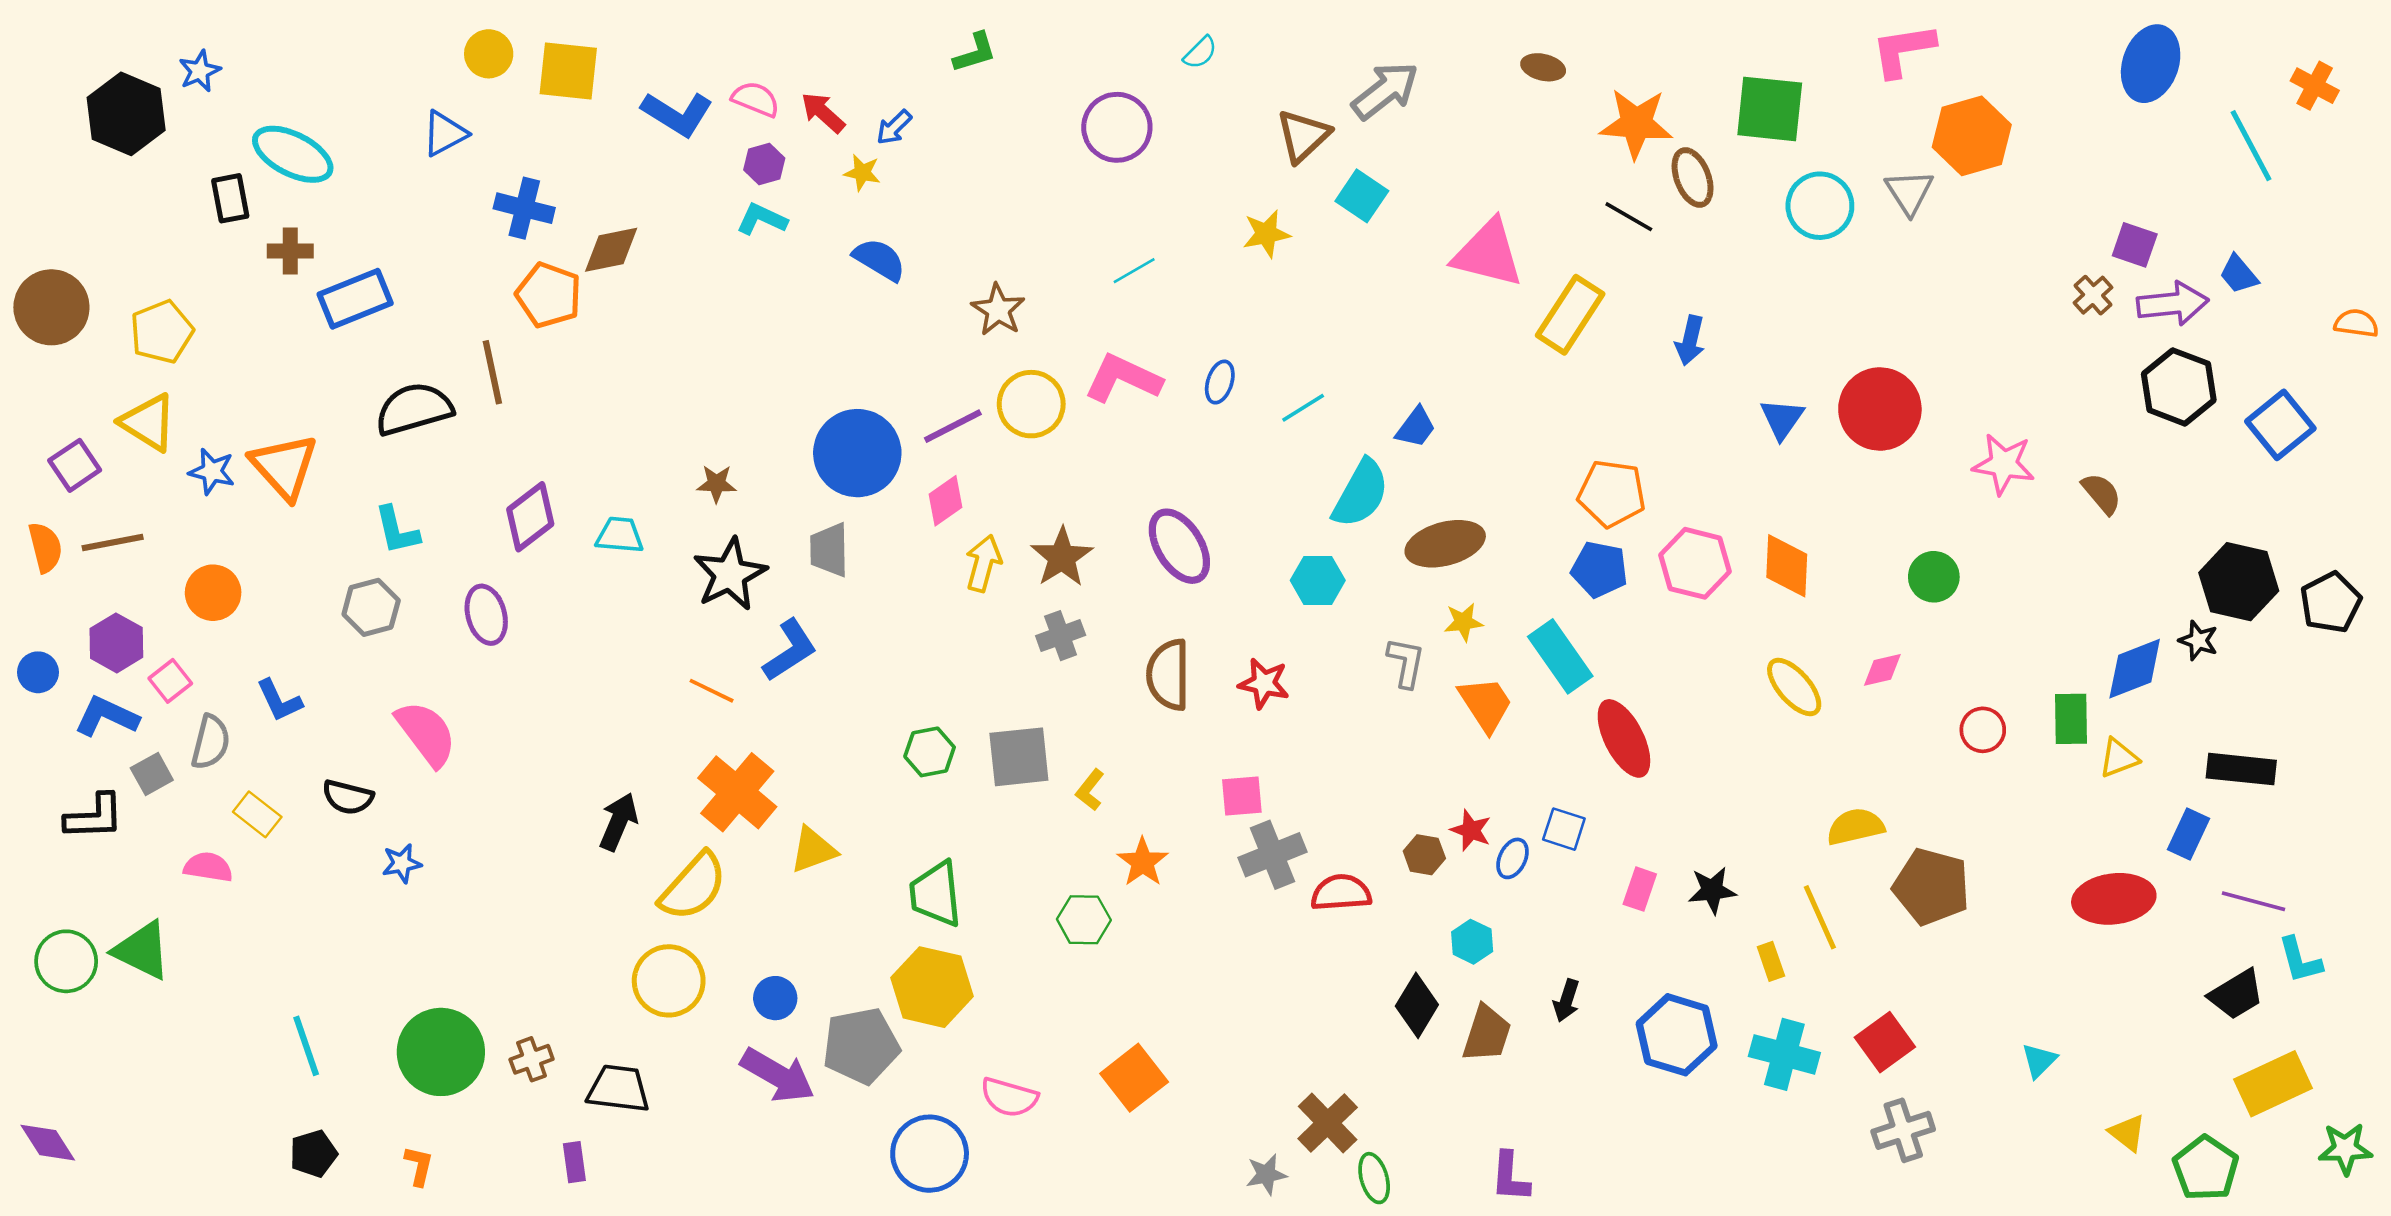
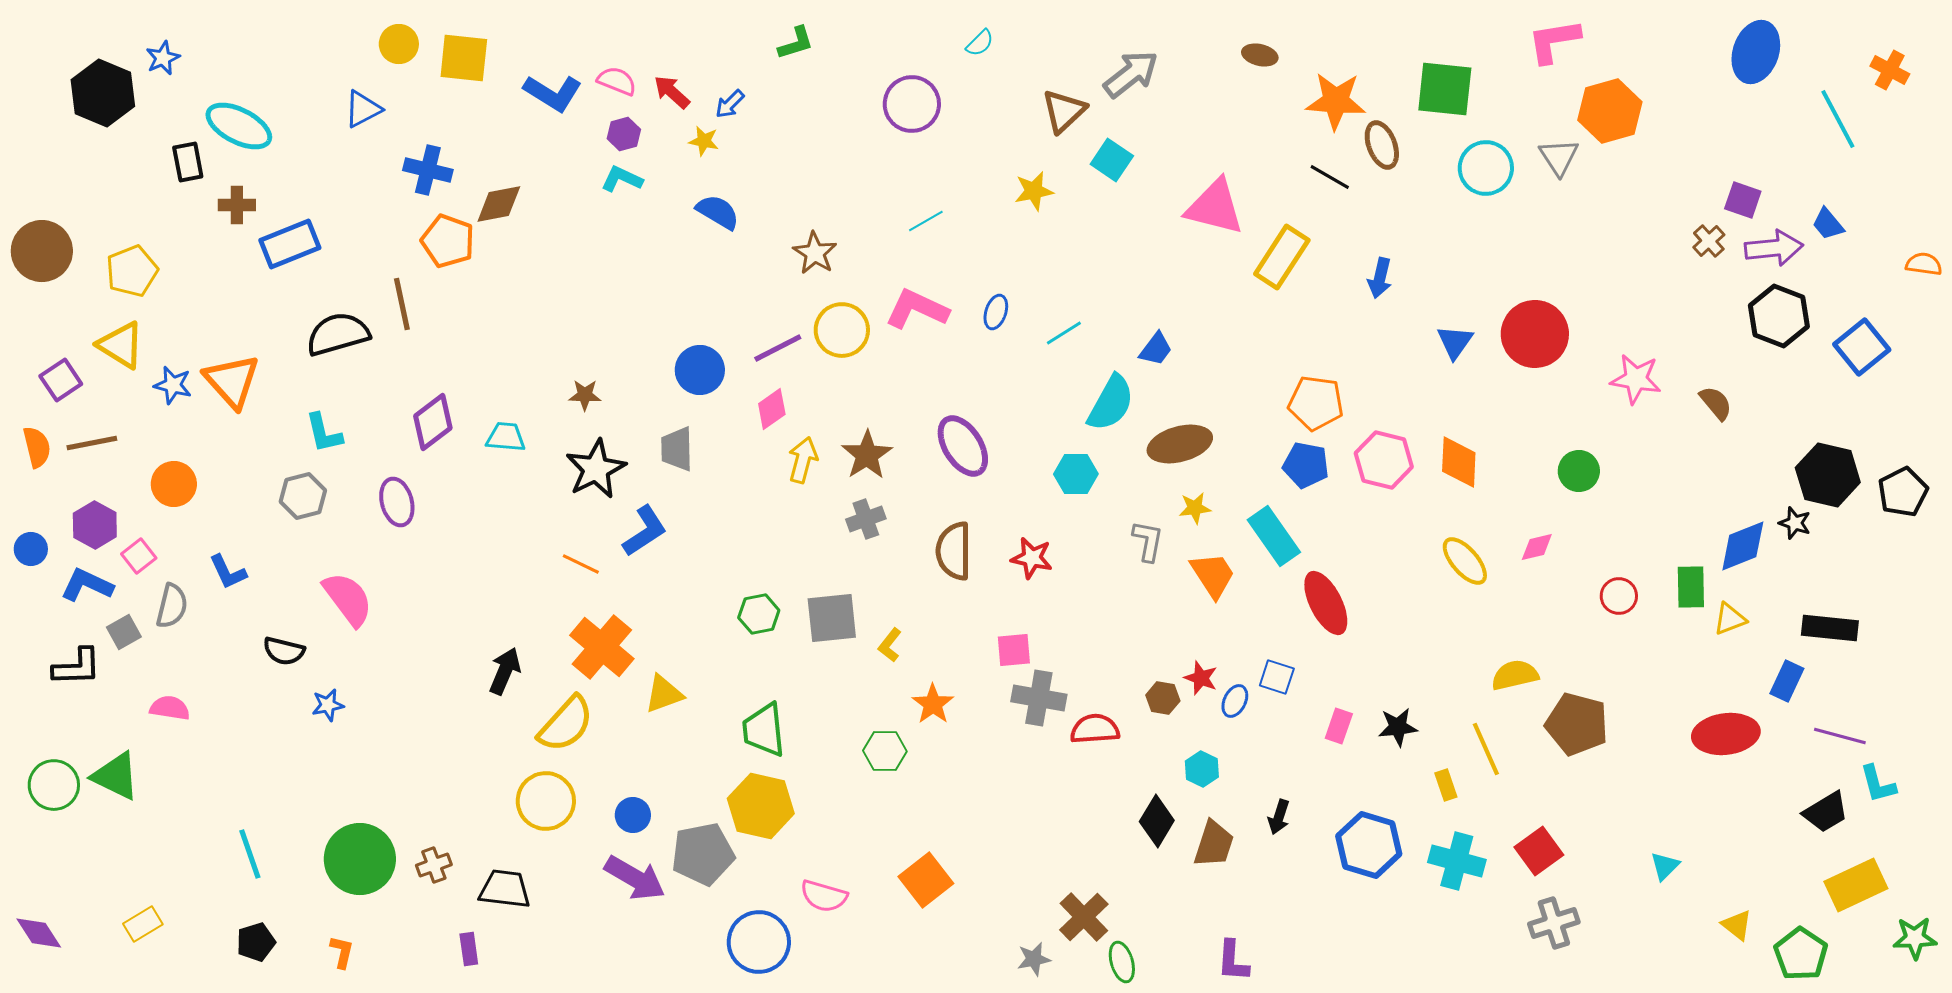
blue circle: (857, 453) -> (700, 370), size x0.7
yellow rectangle: (257, 814) -> (143, 924), moved, turned -69
gray cross: (1272, 855) -> (1039, 698), turned 32

